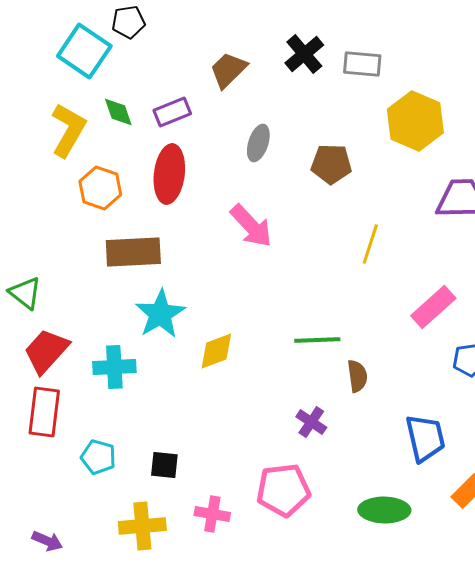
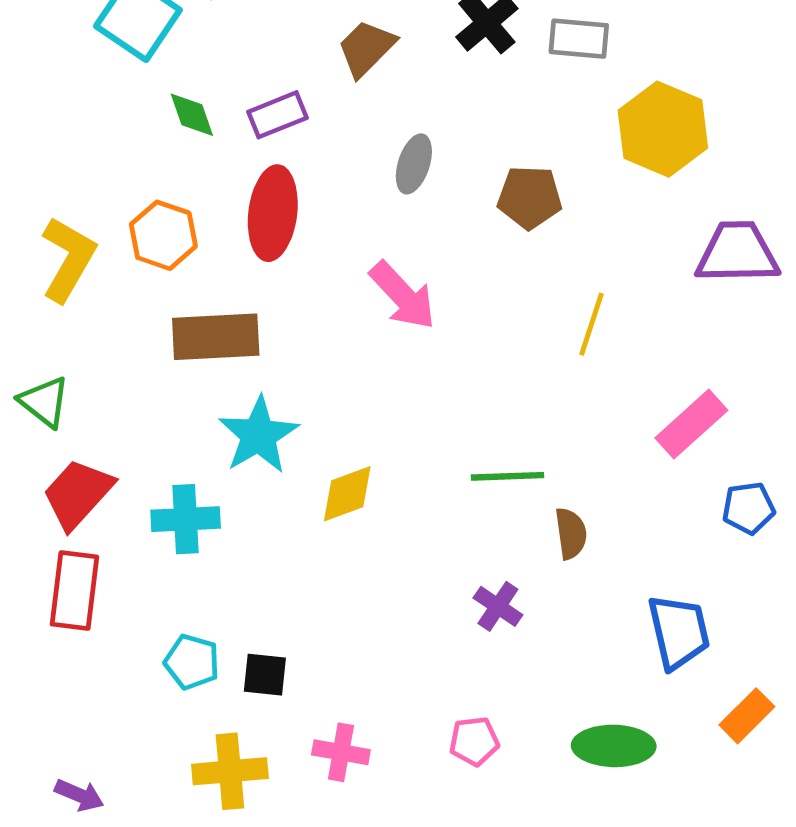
yellow L-shape: (68, 130) -> (68, 259), moved
cyan pentagon: (98, 457) -> (192, 662), moved
pink pentagon: (283, 490) -> (474, 741), moved, size x0.6

